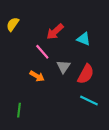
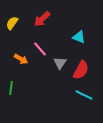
red arrow: (55, 32) -> (42, 19), moved
orange arrow: (37, 76) -> (21, 59), moved
green line: (19, 110) -> (11, 88), moved

